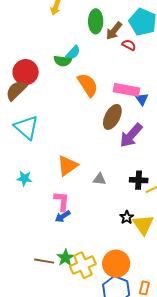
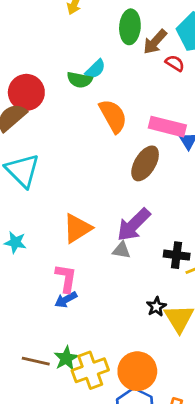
purple arrow: (131, 135) -> (134, 225), moved

